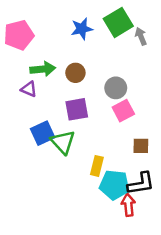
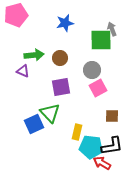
green square: (118, 22) -> (101, 40), moved, turned 30
pink pentagon: (19, 35) -> (16, 15), moved
blue square: (43, 133) -> (34, 124), moved
red arrow: (128, 205) -> (102, 163), turned -54

